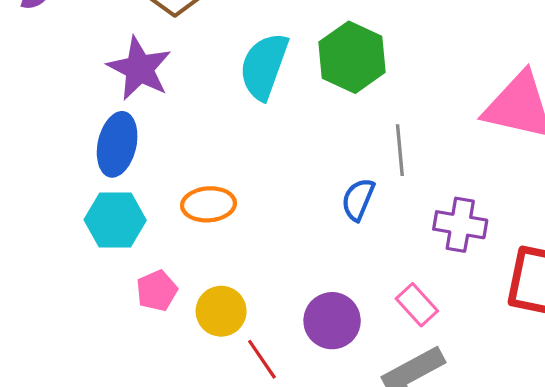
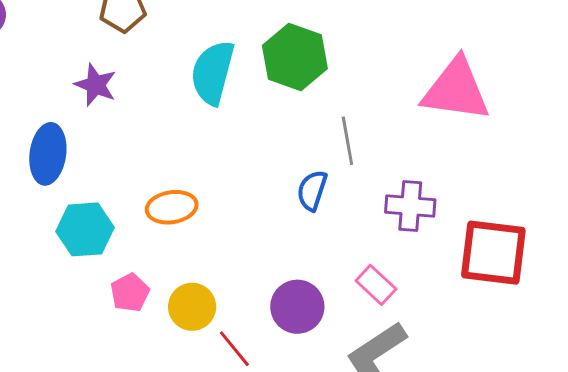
purple star: (139, 69) -> (96, 85), size x0.7
blue ellipse: (117, 144) -> (48, 154), moved

